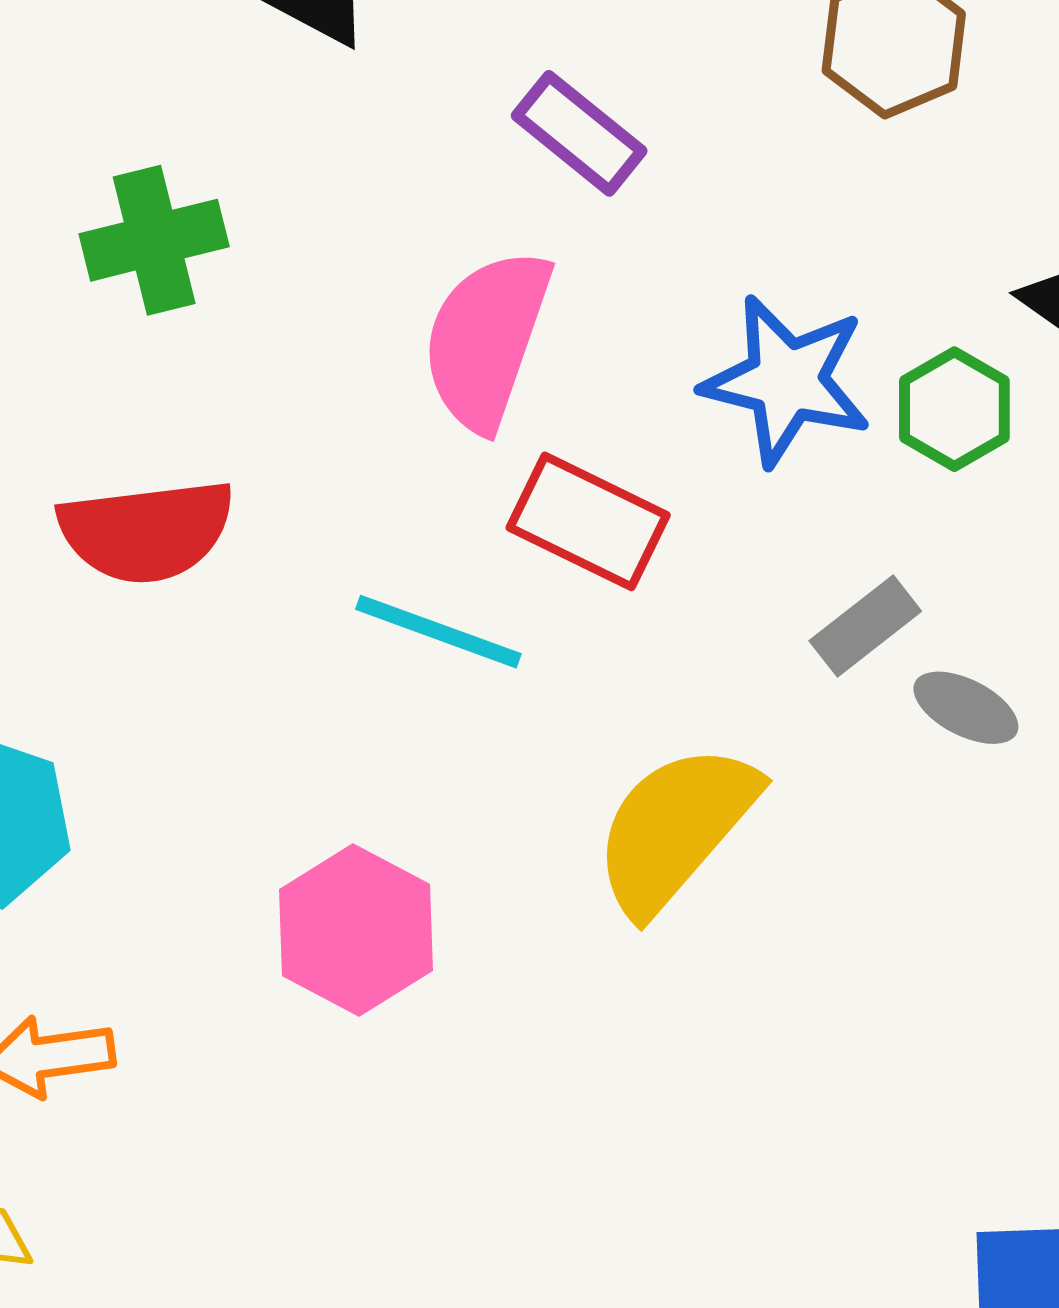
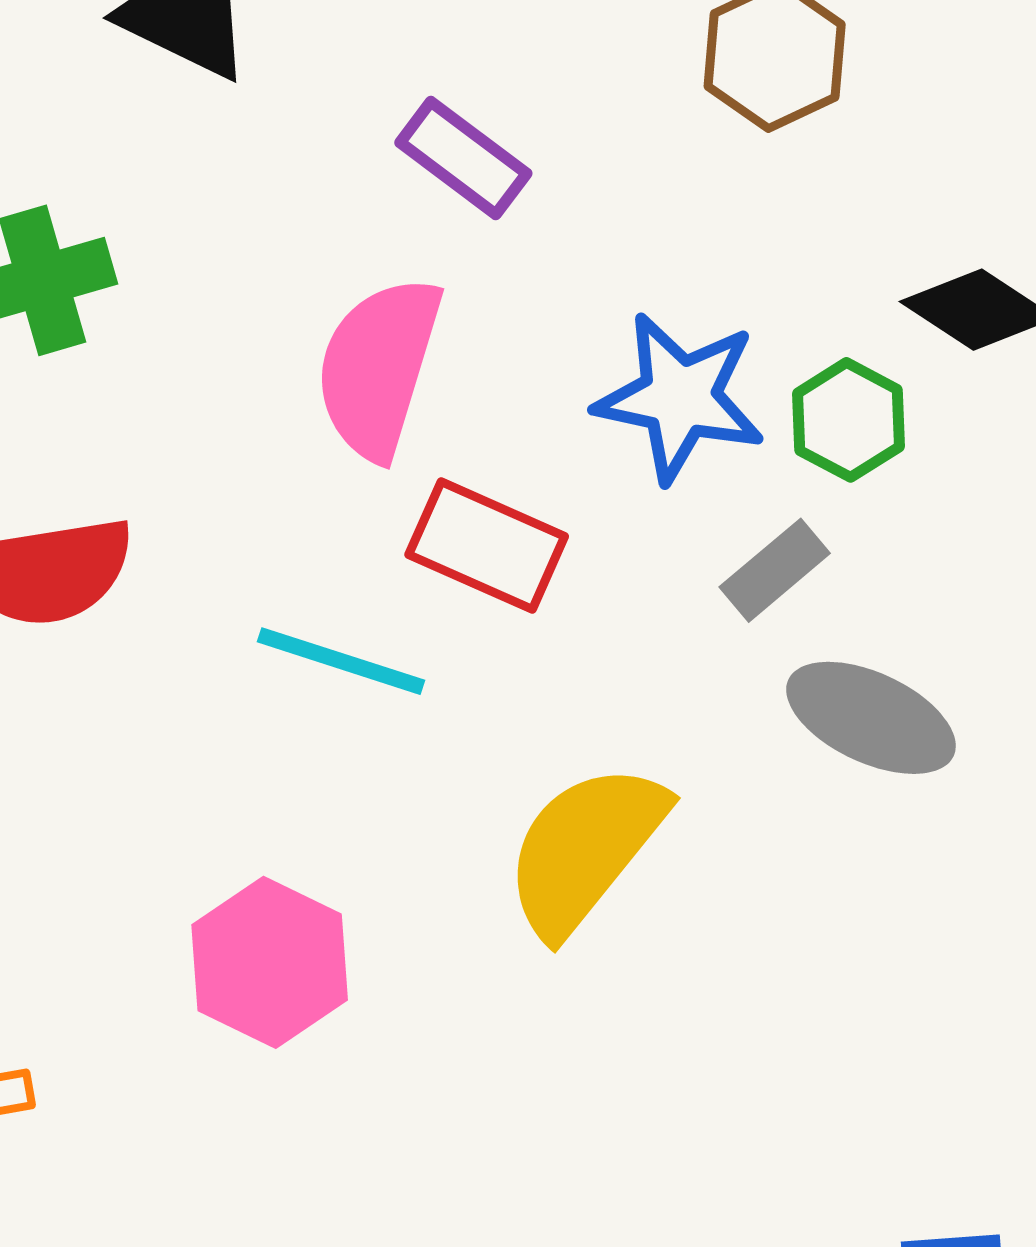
gray rectangle: (865, 626) -> (775, 570), moved
gray ellipse: (966, 708) -> (871, 718), size x1.6

